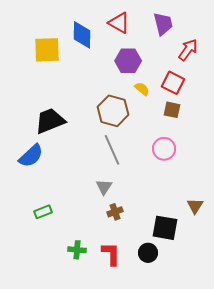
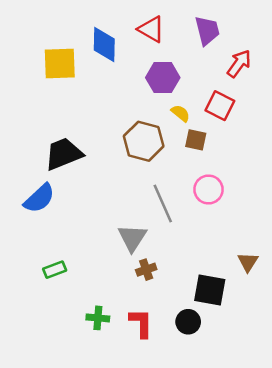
brown square: (172, 110) -> (196, 140), moved
gray line: (112, 150) -> (163, 203), moved
gray triangle: (104, 187) -> (132, 238), size x1.4

